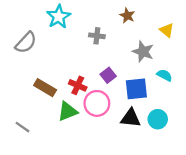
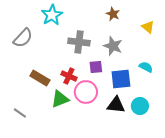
gray cross: (97, 36) -> (79, 42), moved, size x1.5
gray star: (143, 52) -> (113, 46), moved
purple square: (108, 75) -> (96, 67), turned 32

